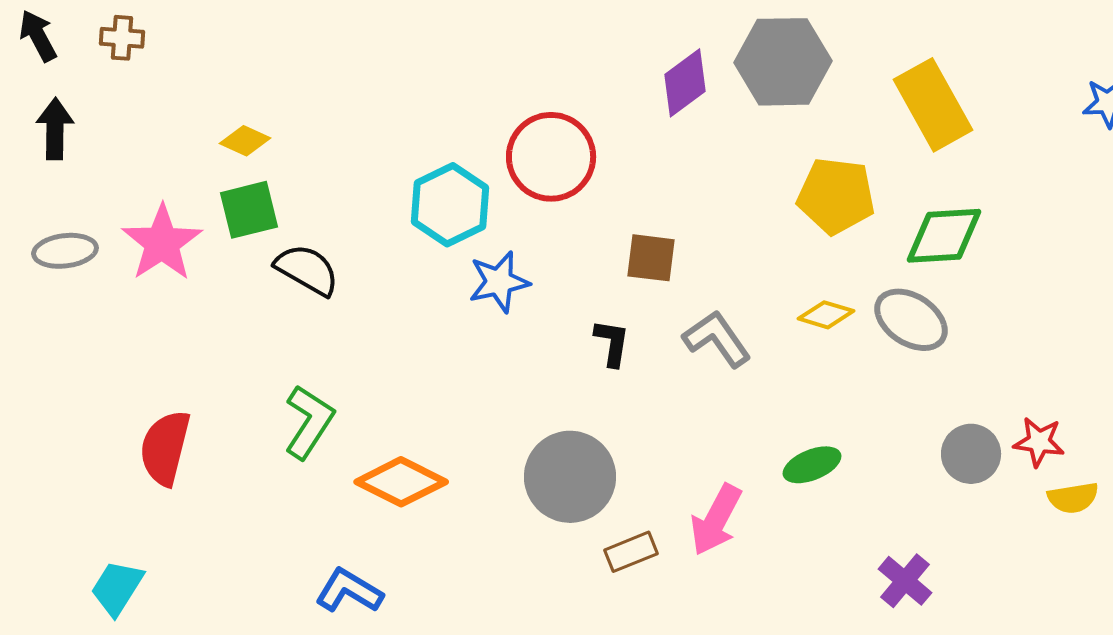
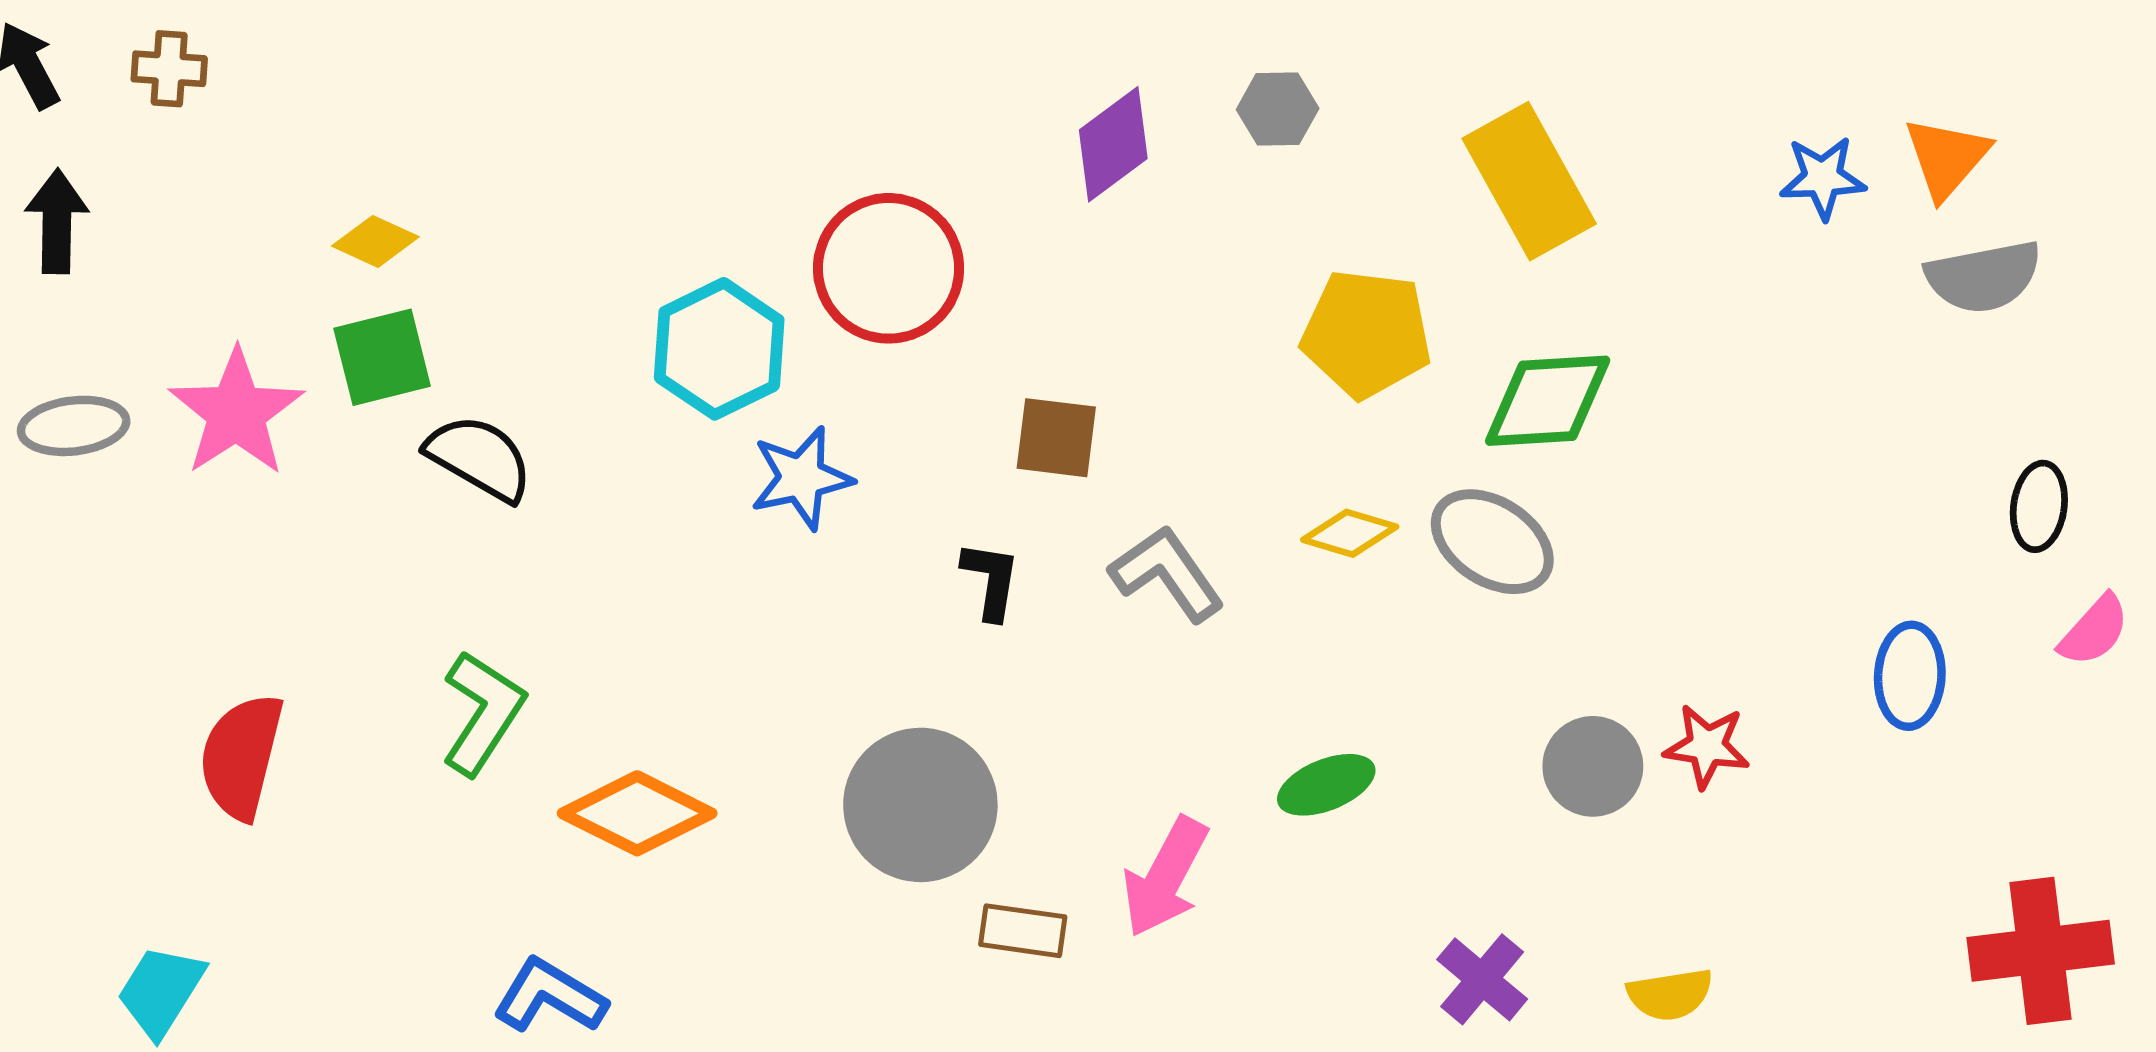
gray hexagon: (783, 62) -> (1278, 109), size x0.5
yellow semicircle: (1073, 498) -> (1670, 994), moved
brown rectangle: (631, 552) -> (1023, 931), turned 30

